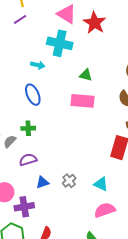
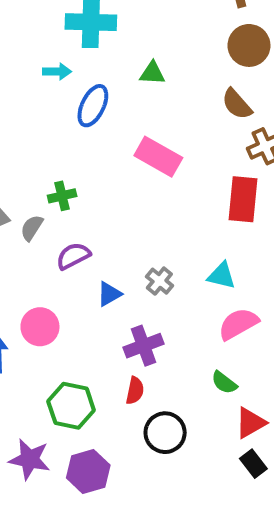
blue ellipse: (33, 95) -> (93, 106), moved, turned 60
pink rectangle: (82, 101) -> (158, 157), moved, turned 35
purple cross: (24, 207) -> (144, 346), moved

